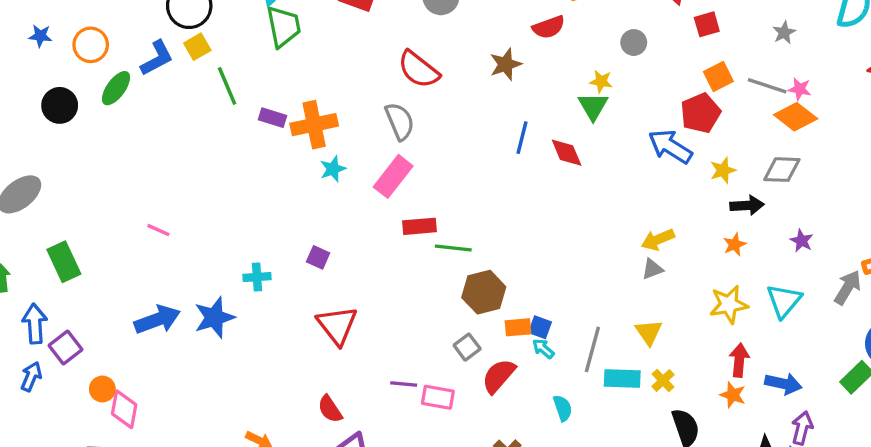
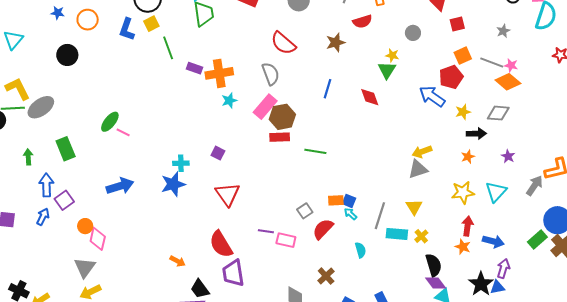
blue L-shape: (157, 58) -> (127, 29), turned 135
green ellipse: (116, 88) -> (110, 122), moved
blue line: (522, 138) -> (328, 89), moved
green line: (453, 248) -> (315, 151), moved
gray triangle: (652, 269) -> (418, 169), size x1.5
brown hexagon: (484, 292) -> (282, 117), moved
blue star: (214, 317) -> (173, 184), moved
red semicircle: (330, 409) -> (221, 244), size x1.6

